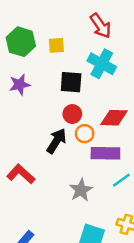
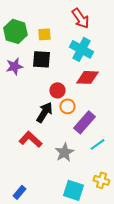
black square: (71, 82) -> (41, 59), moved
red diamond: (114, 118) -> (87, 77), moved
purple rectangle: (105, 153) -> (84, 122), turned -50
red L-shape: (21, 174) -> (30, 139), moved

